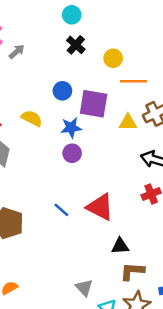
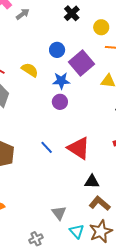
purple square: (94, 104) -> (82, 63), turned 35
brown L-shape: (132, 271) -> (100, 203), turned 30

